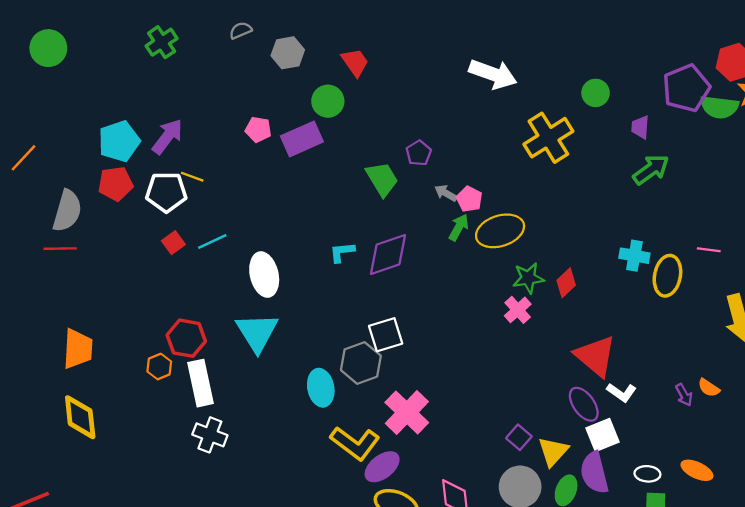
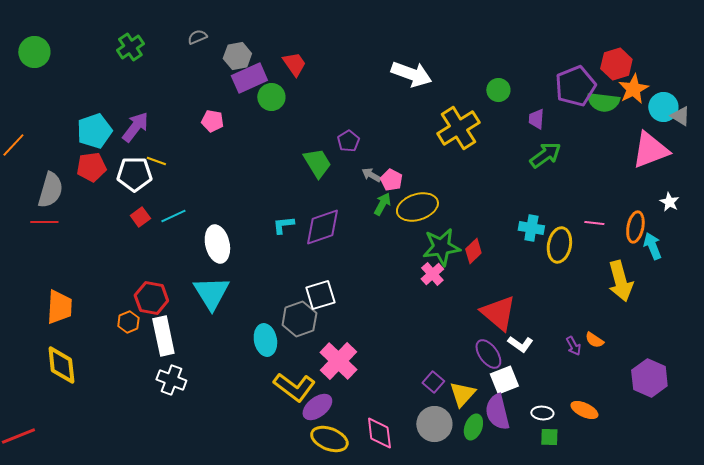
purple rectangle: (302, 139) -> (249, 78), moved
green star: (528, 278) -> (441, 247), size x1.4

